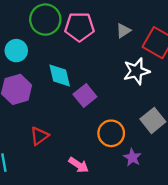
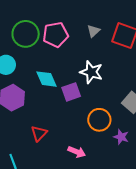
white star: (136, 71) -> (91, 72), moved, turned -30
purple square: (85, 96) -> (71, 92), turned 30

